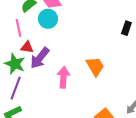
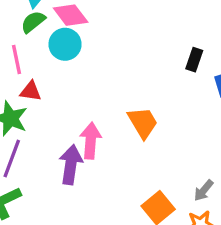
purple arrow: (40, 58) -> (71, 165), moved, turned 150

